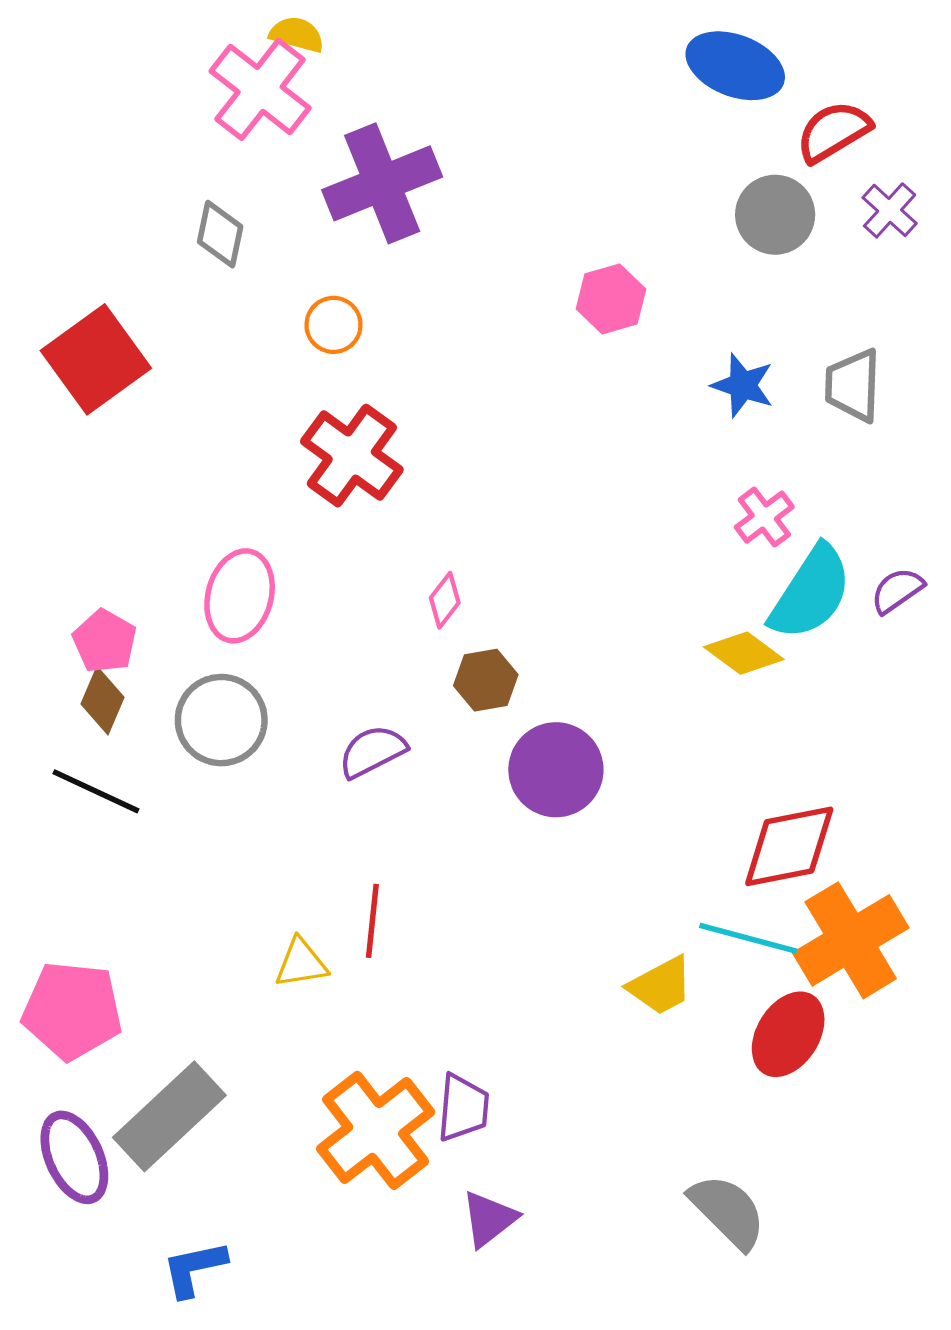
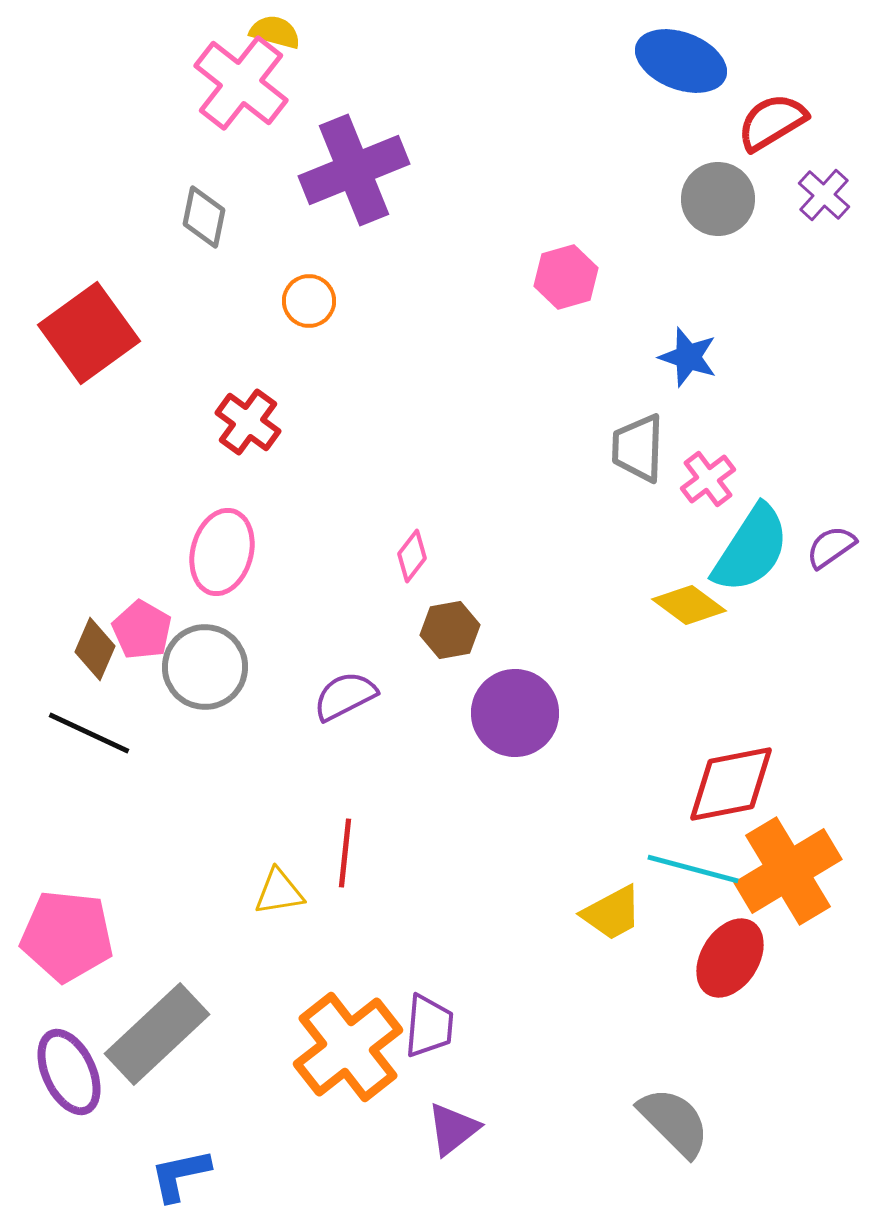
gray trapezoid: (853, 385) -> (638, 448), moved
red cross: (352, 456) -> (248, 422), moved, size x0.7
pink pentagon: (105, 641) -> (142, 630), moved

